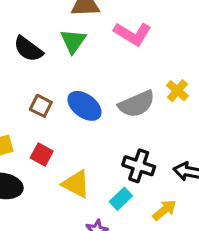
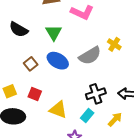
green triangle: (73, 41) -> (54, 33), moved
brown square: (41, 106) -> (31, 64), turned 32
black cross: (139, 166) -> (96, 94), turned -30

